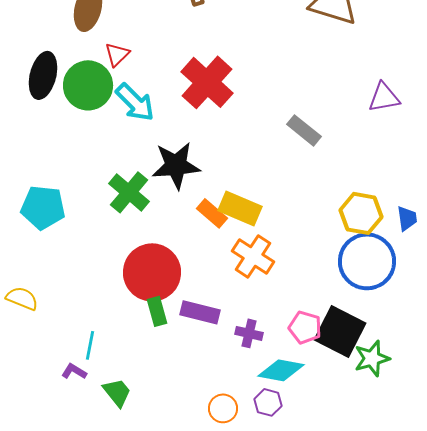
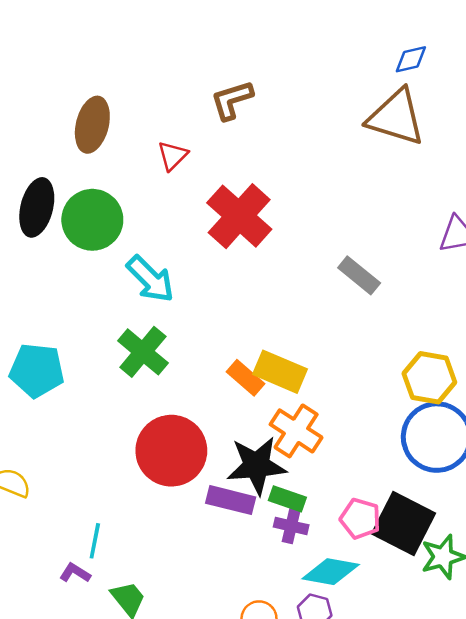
red triangle: (117, 54) -> (173, 156), moved
cyan arrow: (135, 102) -> (150, 279), moved
black star: (176, 165) -> (257, 465), moved
green rectangle: (157, 311) -> (287, 499), moved, turned -56

